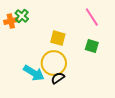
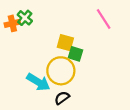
green square: (92, 46) -> (75, 54), moved
black semicircle: (58, 78) -> (62, 98), moved

